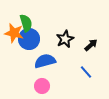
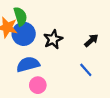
black star: (65, 39) -> (53, 39), moved
blue semicircle: (45, 61) -> (28, 64), moved

